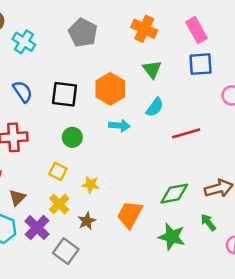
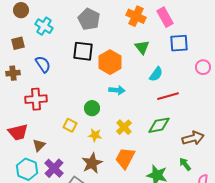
pink rectangle: (197, 30) -> (165, 17), moved
black square: (64, 94) -> (83, 51), moved
cyan semicircle: (155, 107) -> (156, 74), moved
green circle: (72, 137) -> (92, 108), moved
green diamond: (174, 194) -> (159, 125), moved
yellow cross: (59, 204) -> (124, 127), moved
brown star: (87, 221) -> (92, 163), size x1.5

